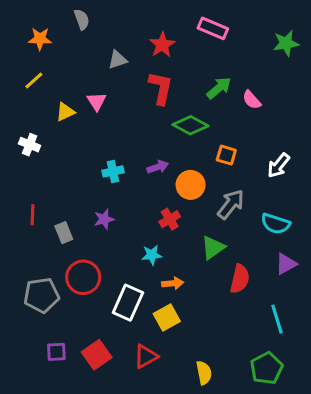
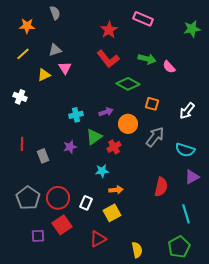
gray triangle: (117, 60) -> (55, 50), moved
red L-shape: (161, 88) -> (108, 59), turned 130
green arrow: (219, 88) -> (147, 59), turned 54
green triangle: (213, 247) -> (94, 137), moved
red circle: (83, 277) -> (58, 198), moved
gray pentagon: (41, 295) -> (28, 198), turned -30
white rectangle: (128, 303) -> (86, 203), size x0.6
red square: (97, 355) -> (62, 225), moved

